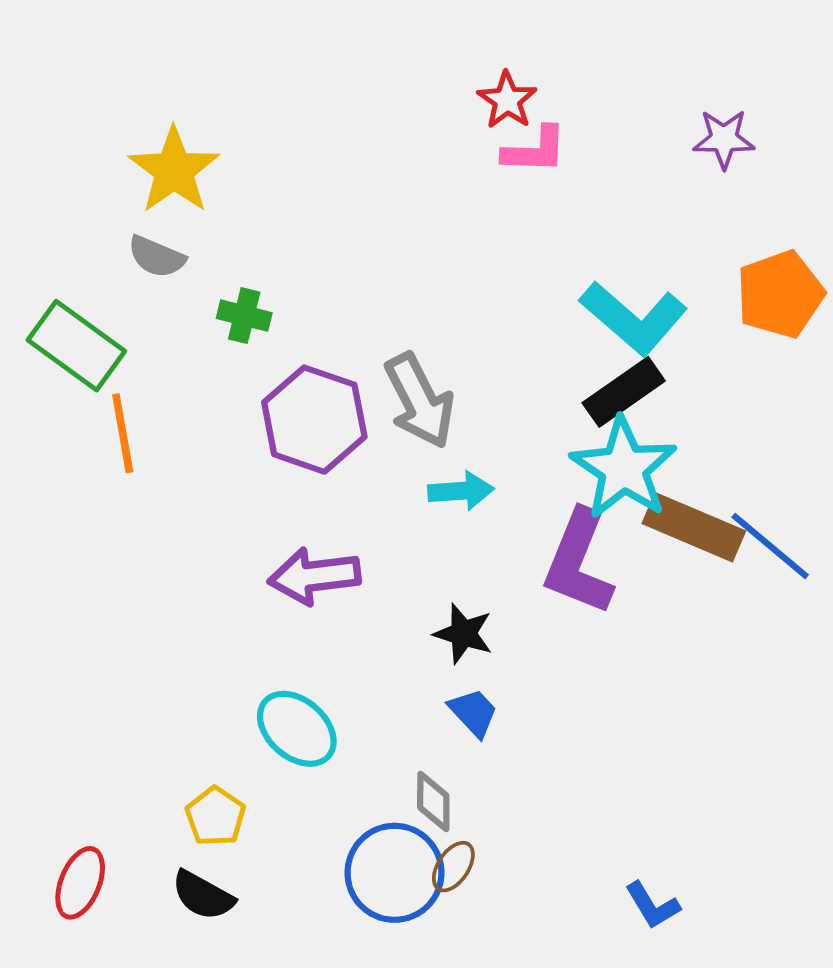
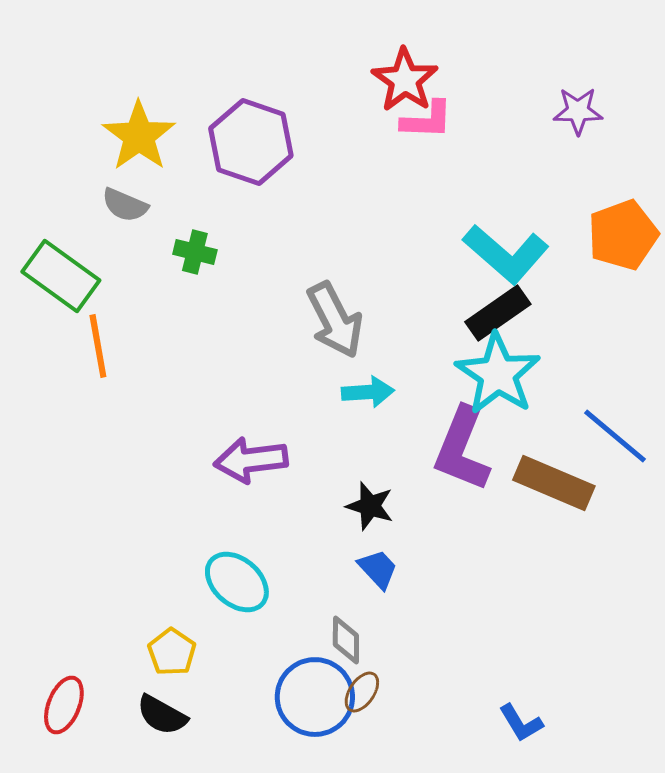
red star: (507, 100) -> (405, 80), size x1.4
purple hexagon: (314, 420) -> (251, 142), moved
brown rectangle: (694, 527) -> (554, 483), moved

